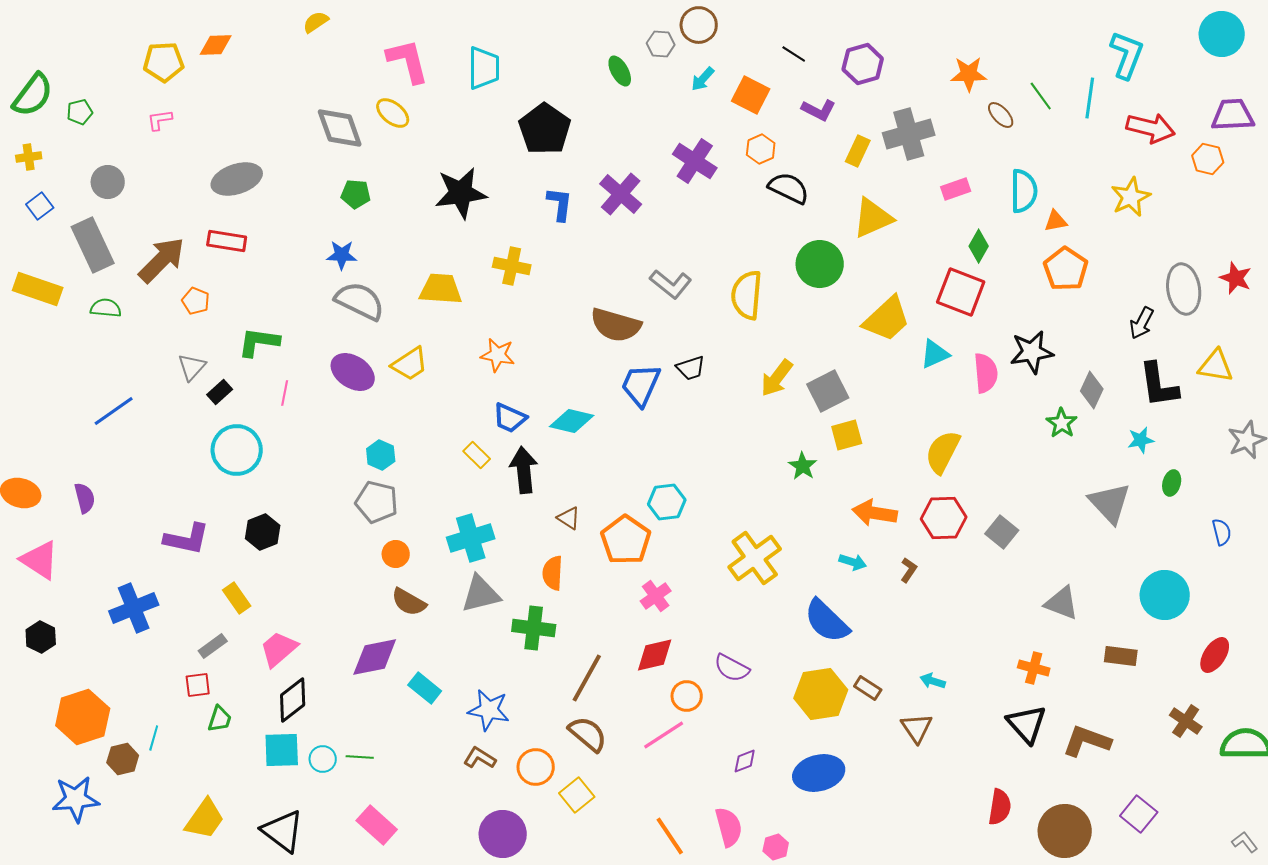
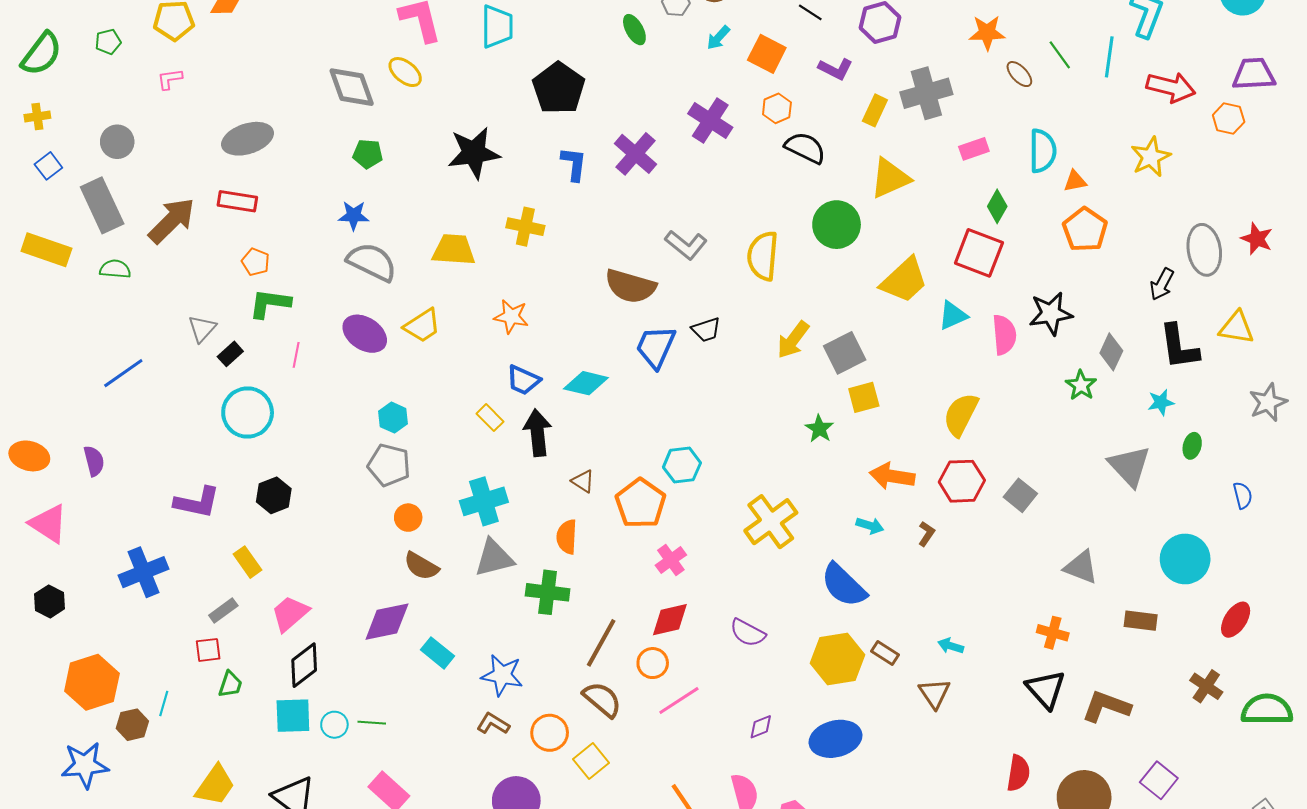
green pentagon: (80, 112) -> (108, 42), moved
orange pentagon: (196, 301) -> (256, 262), moved
orange circle: (687, 696) -> (653, 663), moved

